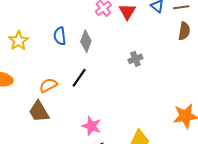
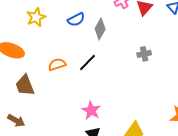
blue semicircle: (60, 36) -> (76, 20), turned -120
brown trapezoid: (39, 112) -> (25, 85), moved

